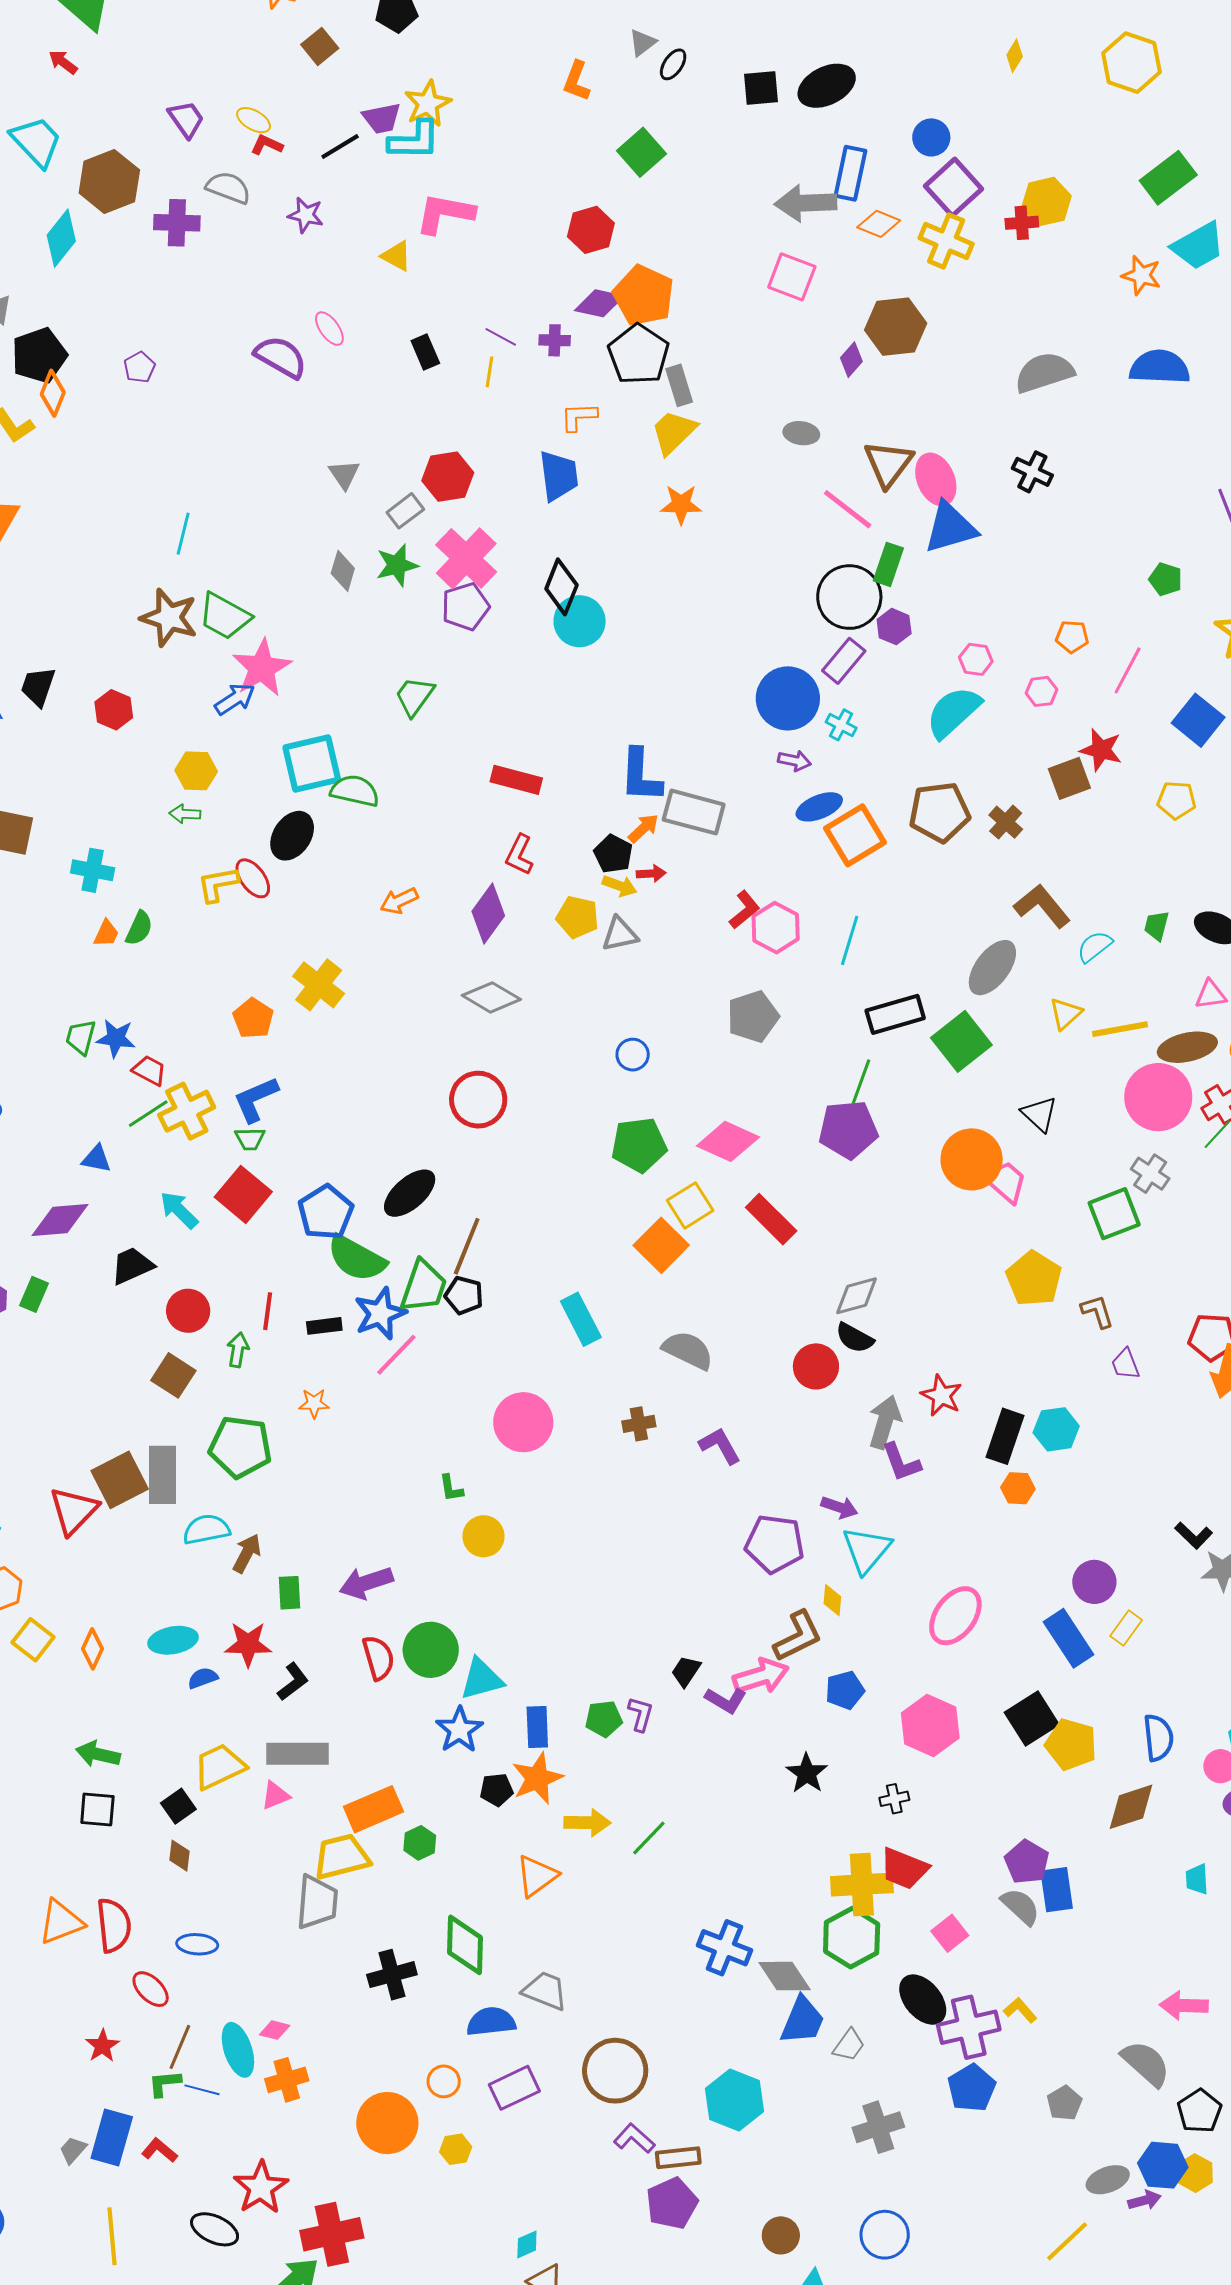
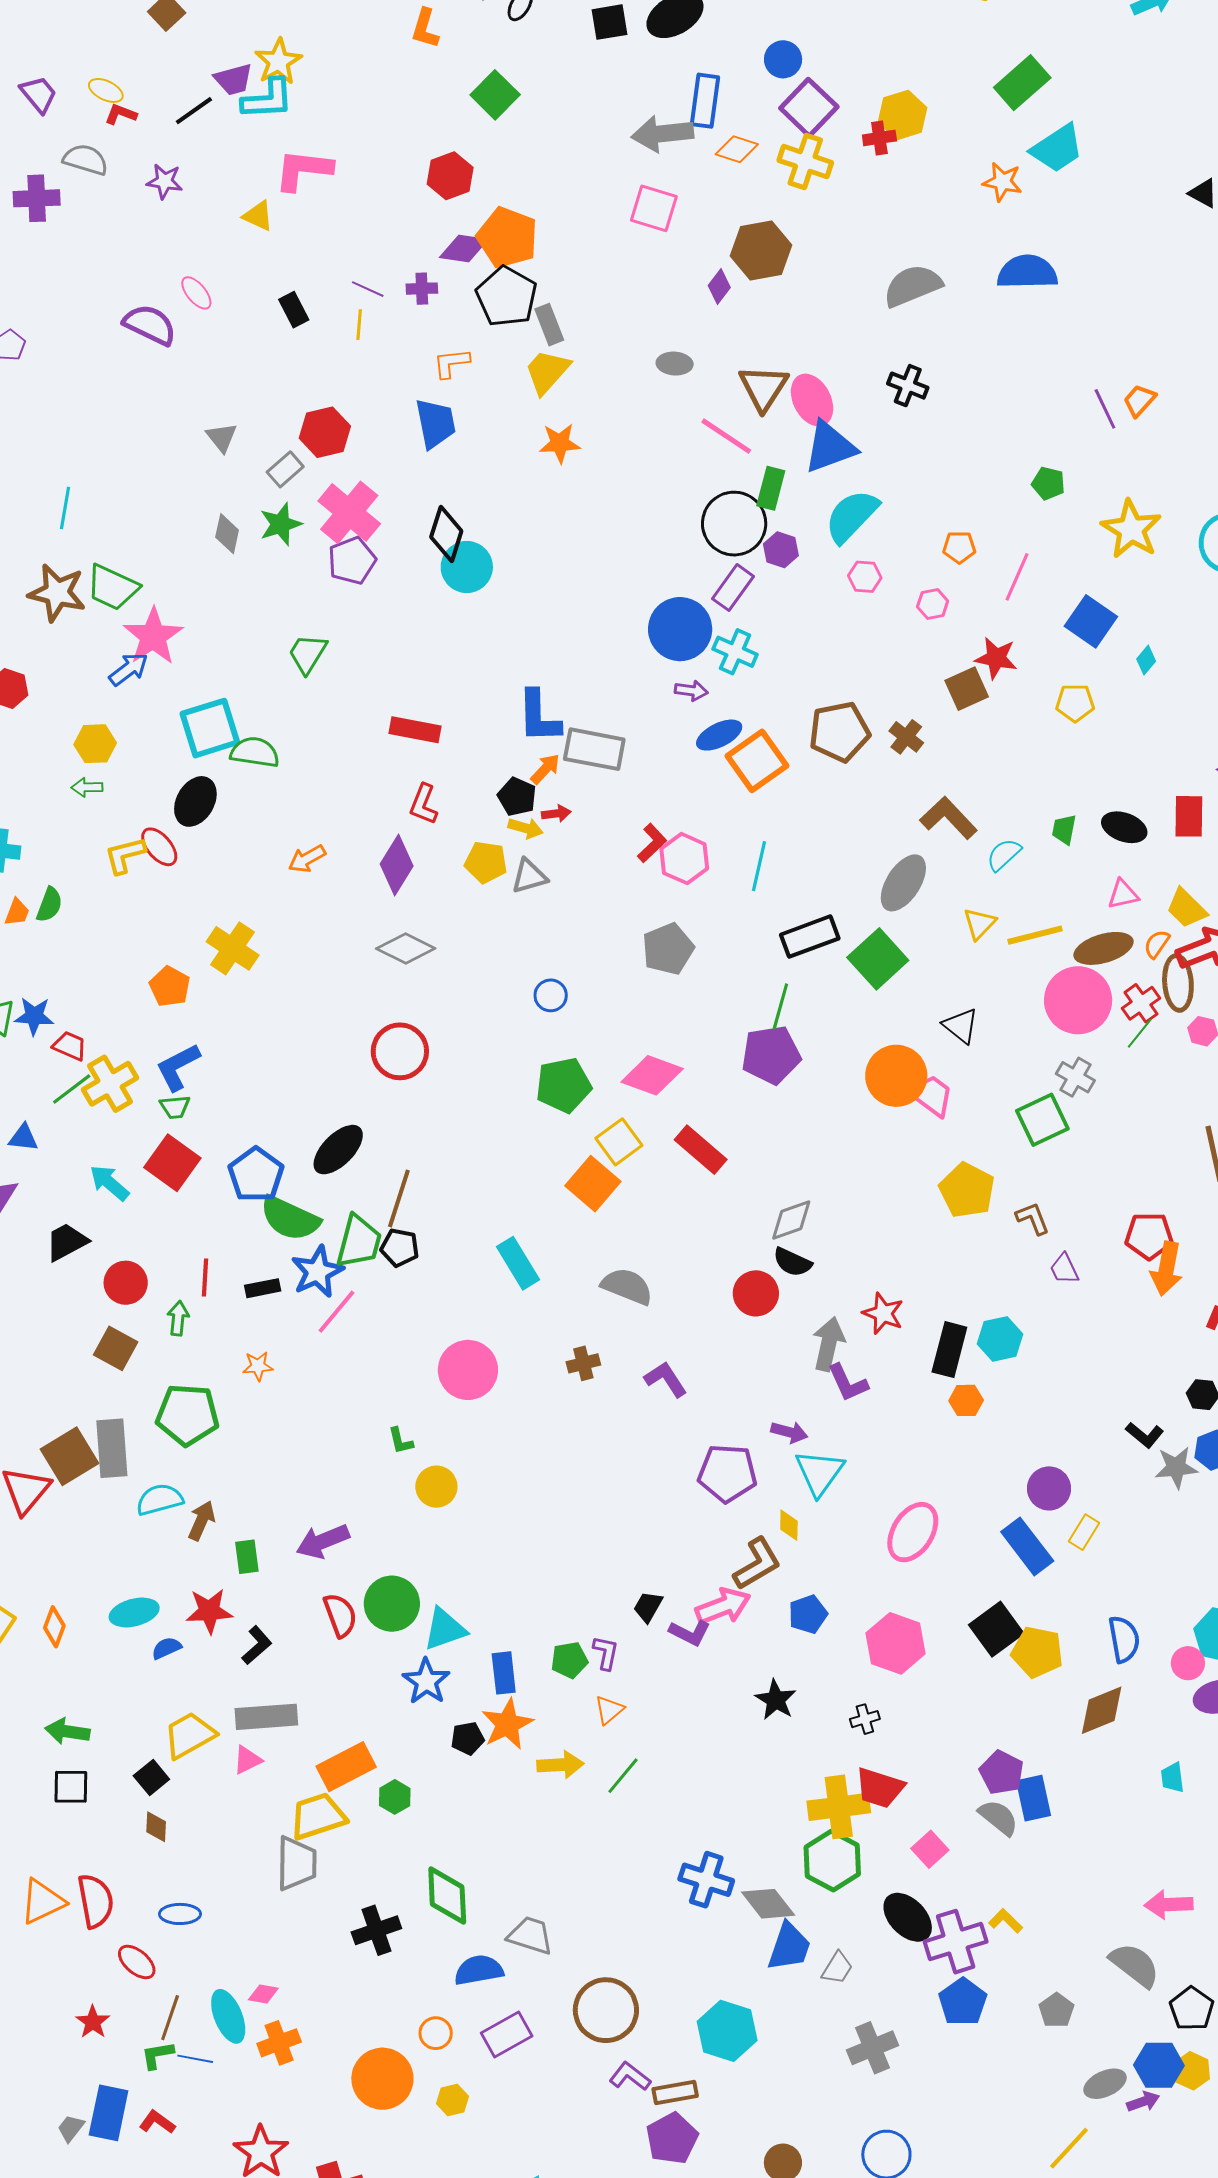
cyan semicircle: (953, 712) -> (852, 516), moved
cyan cross: (841, 725) -> (735, 652), size x1.4
orange triangle: (537, 1876) -> (609, 1710), moved, size x0.7

